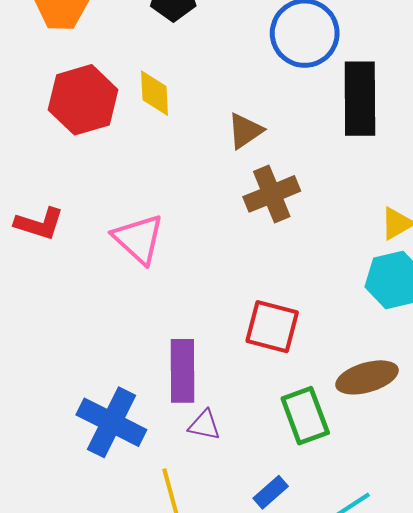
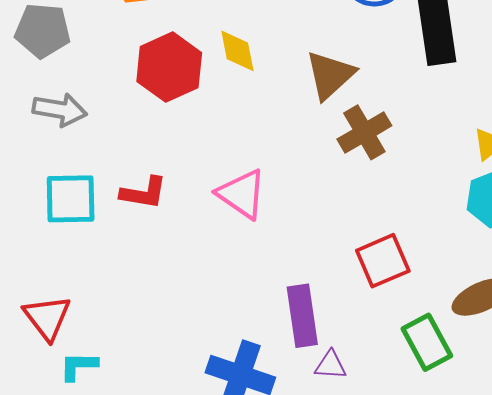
brown triangle: (245, 131) -> (330, 75), size x1.4
red square: (272, 327) -> (383, 261), turned -30

